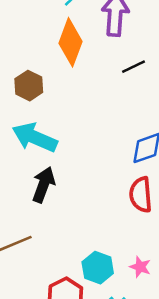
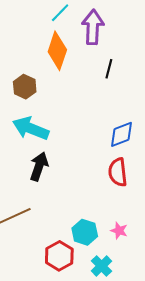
black line: (133, 67) -> (109, 69), turned -48

